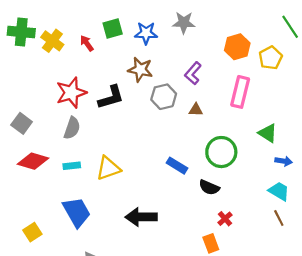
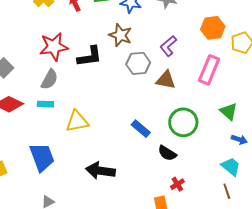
brown triangle: (196, 110) -> (166, 80), size x1.5
cyan rectangle: (72, 166) -> (45, 104), moved

